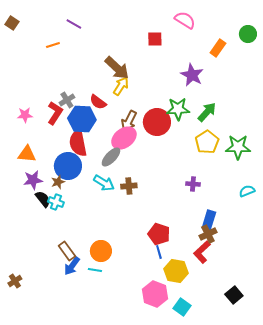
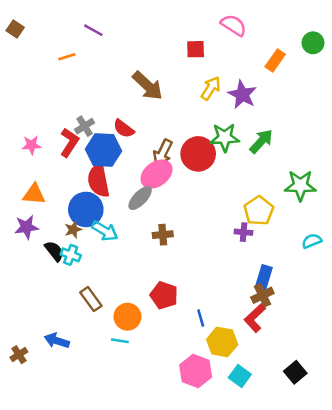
yellow arrow: (121, 86) -> (211, 88), moved
yellow pentagon: (207, 142) -> (259, 211), moved
purple star: (33, 180) -> (26, 227), moved
cyan arrow: (104, 183) -> (105, 231), moved
red pentagon: (159, 234) -> (164, 295), moved
brown rectangle: (67, 251) -> (91, 299), moved
blue arrow: (72, 266) -> (57, 341), moved, turned 72
cyan square: (182, 307) -> (240, 376), moved

